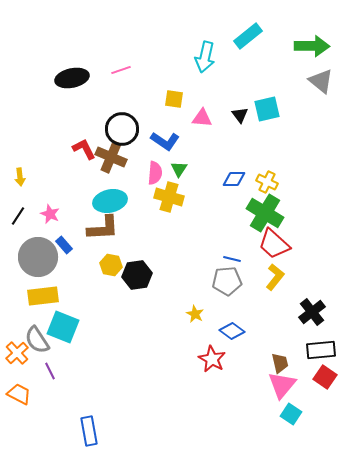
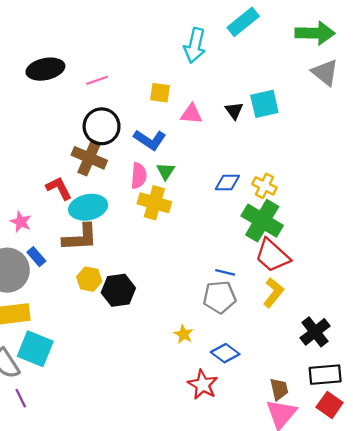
pink line: (121, 70) -> (97, 80), moved
red L-shape: (84, 149) -> (59, 188), moved

